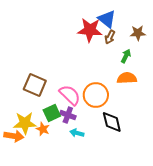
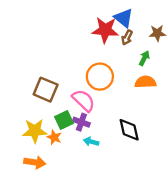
orange circle: (96, 95) -> (100, 77), moved
orange arrow: (14, 136) -> (35, 162), moved

